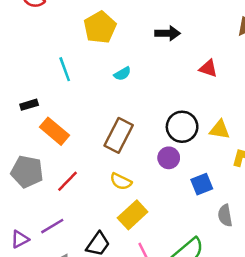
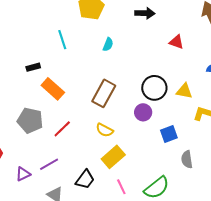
cyan semicircle: (122, 74) -> (108, 44), turned -40

